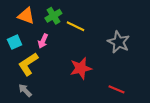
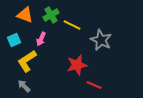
gray star: (119, 42) -> (101, 40), moved
red line: (117, 89) -> (94, 85), moved

